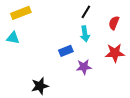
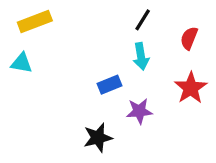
red star: (115, 53) -> (191, 88), turned -30
black star: (40, 86) -> (98, 138), moved

